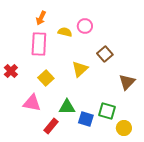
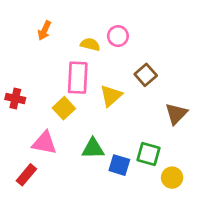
orange arrow: (41, 18) -> (44, 31), moved
pink rectangle: (39, 44) -> (78, 78), moved
red cross: (11, 71) -> (15, 98), turned -32
red rectangle: (51, 126) -> (26, 175), moved

